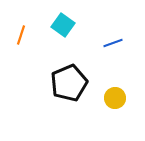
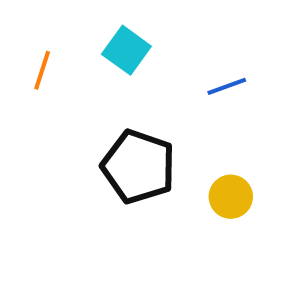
black pentagon: (69, 83) -> (138, 167), turned -30

